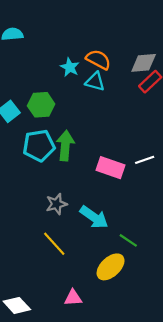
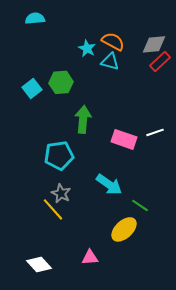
cyan pentagon: (39, 146) -> (59, 155), moved
gray star: (56, 204) -> (61, 193), moved, turned -30
yellow line: (54, 244) -> (53, 209), moved

